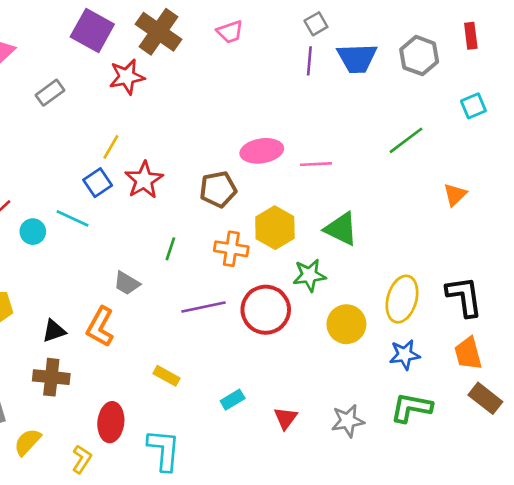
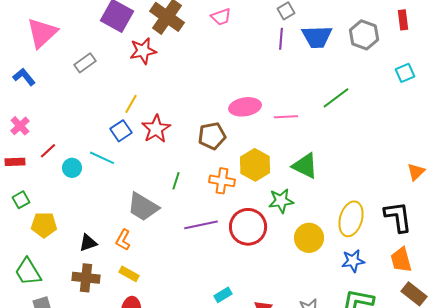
green line: (406, 140) -> (336, 98), moved
orange triangle: (455, 195) -> (416, 172), moved
gray trapezoid: (127, 283) -> (143, 207), size x1.6
orange L-shape: (100, 327) -> (123, 240), size x0.7
yellow rectangle: (166, 376) -> (129, 274), moved

